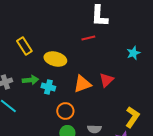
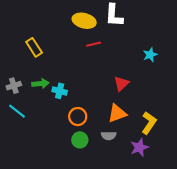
red line: (88, 38) -> (94, 44), moved
yellow ellipse: (55, 59) -> (84, 21), moved
orange triangle: (82, 84) -> (117, 113), moved

